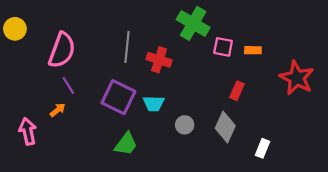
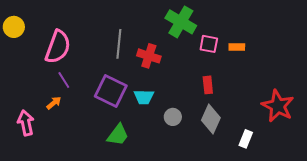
red star: (297, 78) -> (278, 106), moved
red rectangle: (237, 91) -> (208, 85), moved, turned -30

